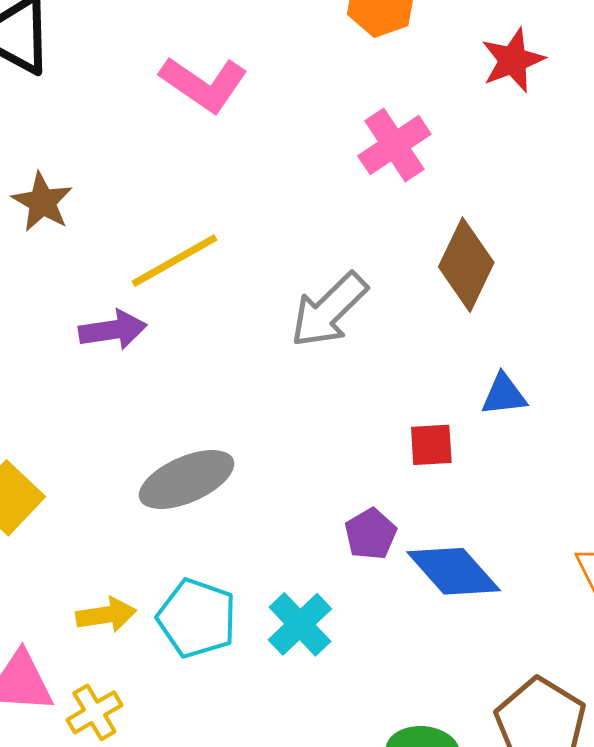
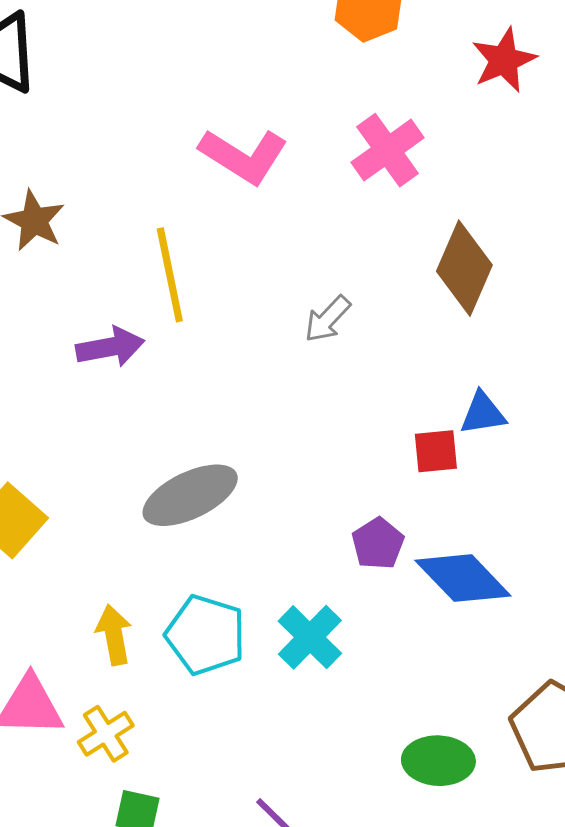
pink L-shape: (204, 84) -> (244, 156), moved
yellow line: (174, 261) -> (170, 275), turned -70
gray arrow: (329, 310) -> (328, 319), size x0.6
blue triangle: (504, 395) -> (483, 413), moved
yellow arrow: (106, 615) -> (114, 635), turned -90

